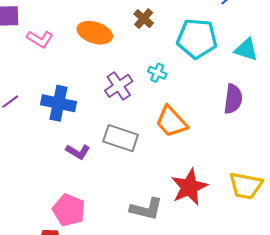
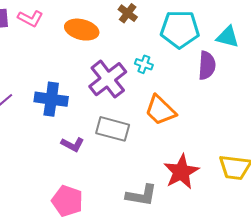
pink L-shape: (40, 39) -> (30, 18), moved
purple cross: (119, 86) -> (108, 79), size x1.4
purple semicircle: (233, 99) -> (207, 65), moved

